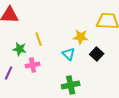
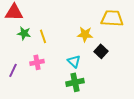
green star: (20, 49) -> (24, 33), moved
cyan triangle: (69, 54) -> (74, 61), moved

